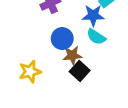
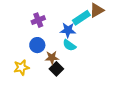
blue circle: (62, 39) -> (37, 45), moved

